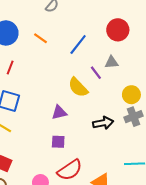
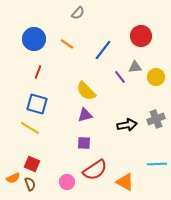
yellow semicircle: (78, 87) -> (86, 91), moved
yellow circle: (131, 95) -> (156, 77), moved

